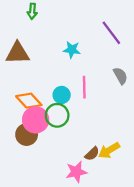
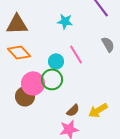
pink line: (84, 87) -> (76, 54), turned -30
orange diamond: (29, 101) -> (19, 52), moved
brown semicircle: (92, 154) -> (73, 110), moved

